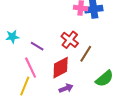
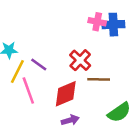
brown line: (86, 54) -> (99, 79), turned 54
yellow line: (25, 86) -> (17, 72), moved

